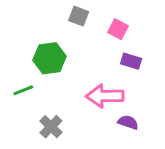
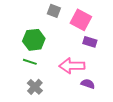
pink square: (118, 29) -> (81, 20), size x1.5
green line: (23, 90) -> (30, 62), moved, turned 40

